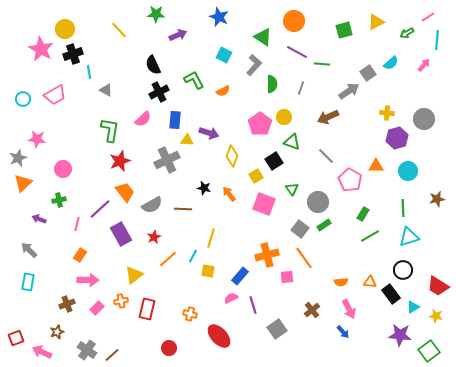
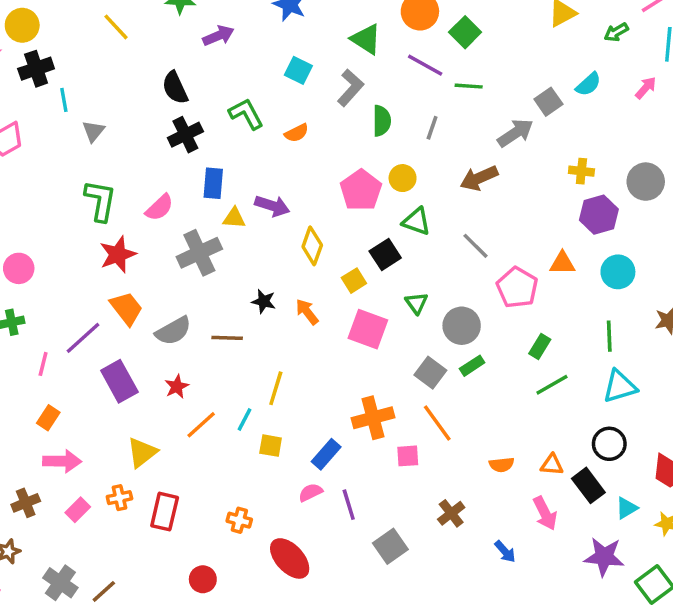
green square: (344, 30) -> (465, 32), moved, turned -30
gray triangle: (106, 90) -> (93, 131), turned 40
pink semicircle: (143, 119) -> (159, 208), moved
pink arrow: (349, 309) -> (545, 513), moved

